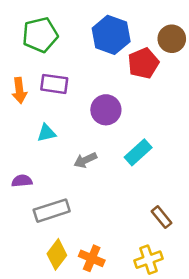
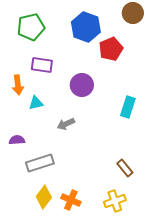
brown circle: (172, 39) -> (133, 13), moved
orange arrow: (19, 90) -> (18, 85), moved
cyan rectangle: (138, 152) -> (128, 107), moved, turned -30

